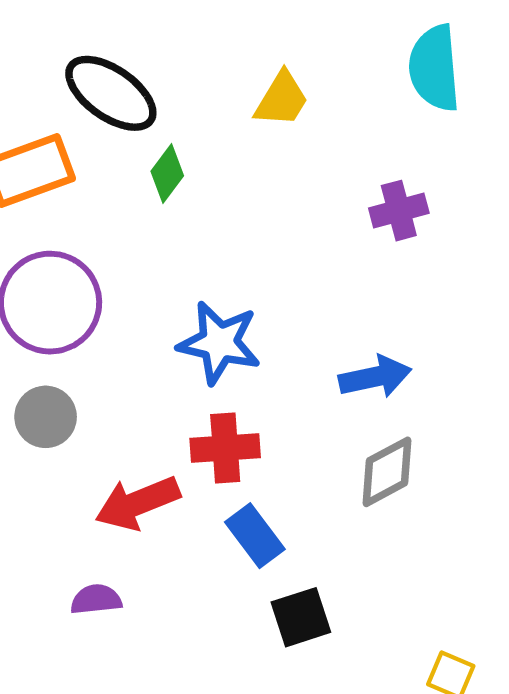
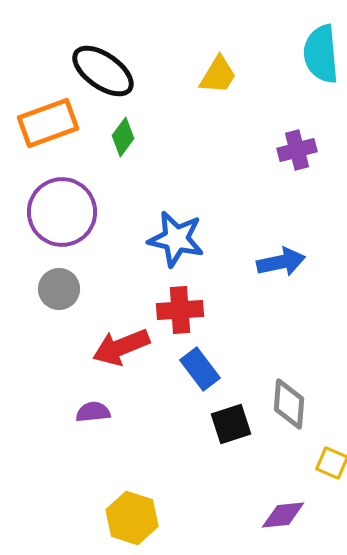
green diamond: (167, 173) -> (123, 137), moved
gray diamond: (387, 472) -> (289, 404), moved, turned -57

